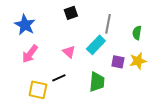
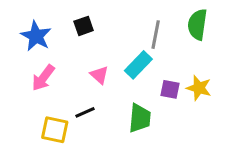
black square: (71, 13) -> (84, 26), moved
green semicircle: (137, 33) -> (197, 24), moved, size x1.5
yellow star: (138, 61) -> (199, 88), turned 30

